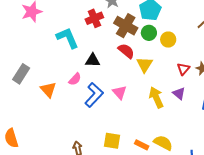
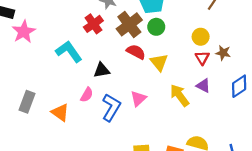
brown cross: (126, 26) -> (129, 24), turned 35
yellow circle: (168, 40) -> (201, 37), moved
pink triangle: (120, 92) -> (138, 99), turned 42

